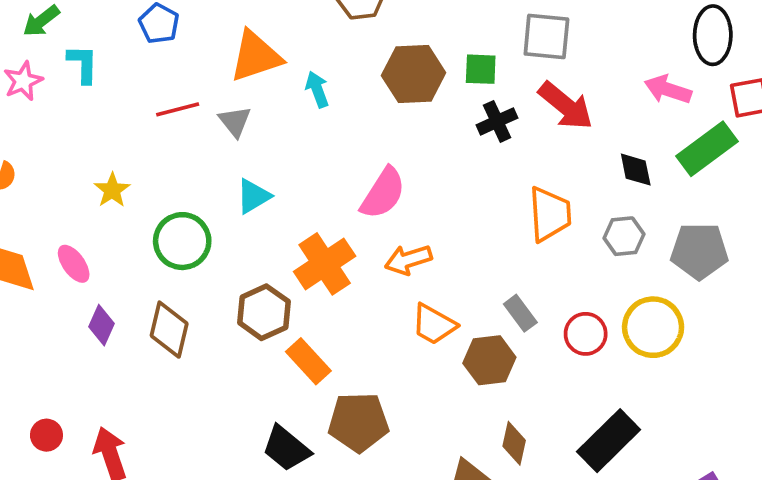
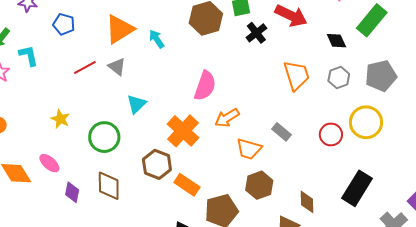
gray rectangle: (520, 313) -> (282, 132), moved
brown hexagon: (489, 360) -> (259, 185), moved

